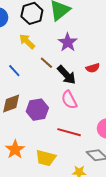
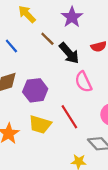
pink semicircle: (69, 100) -> (83, 82), moved
red line: (69, 132) -> (69, 117), turned 40
yellow trapezoid: (46, 158) -> (40, 124), moved

